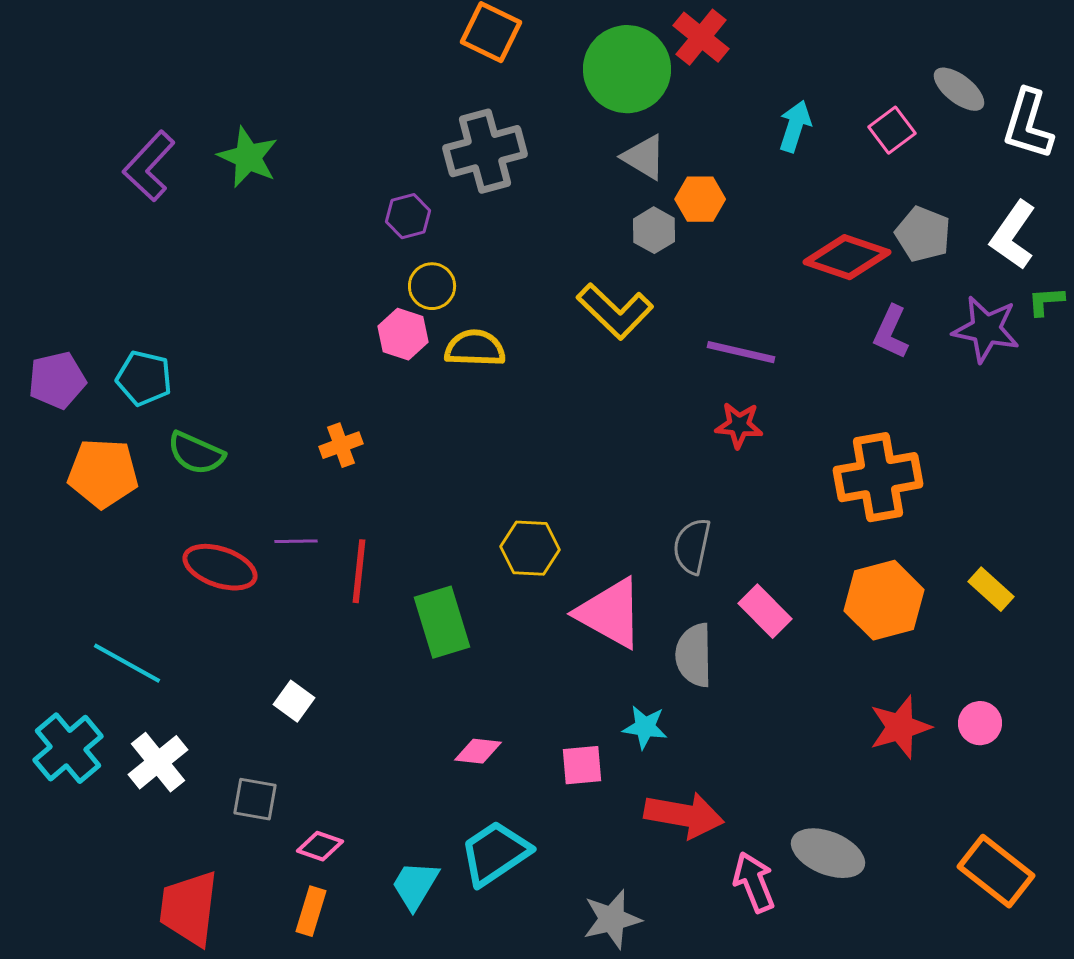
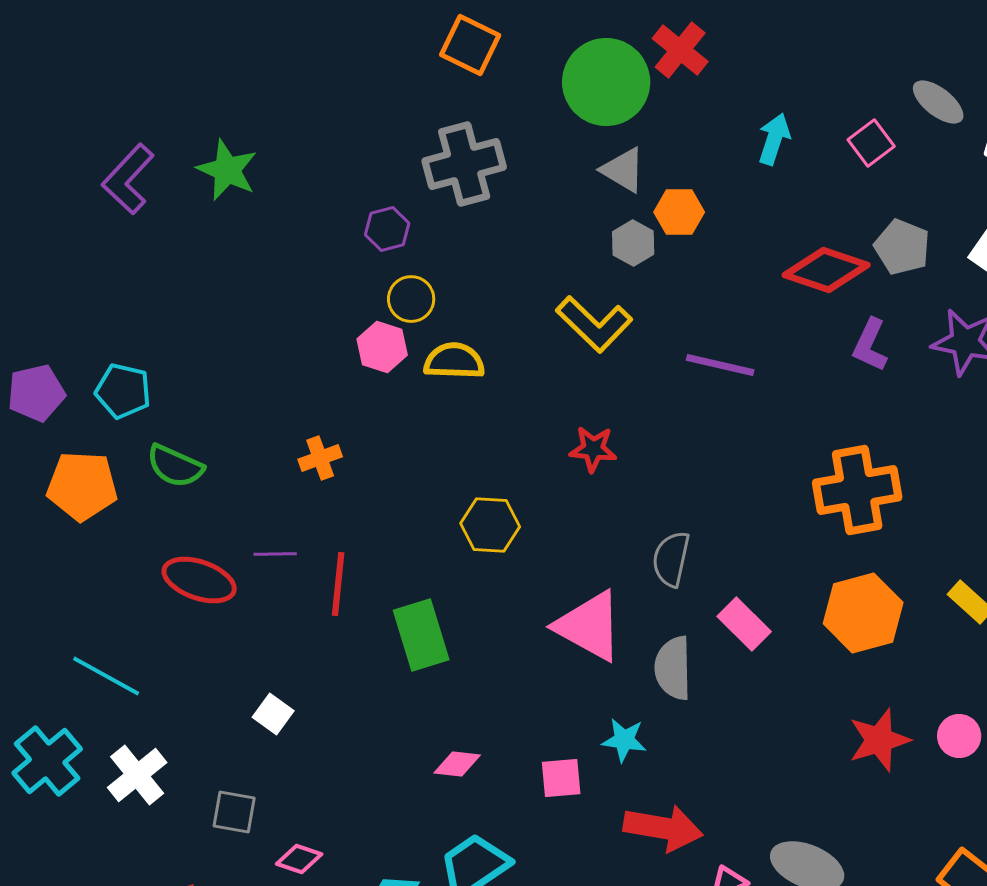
red star: (739, 425) -> (593, 449), moved
yellow hexagon: (530, 548) -> (490, 525), moved

